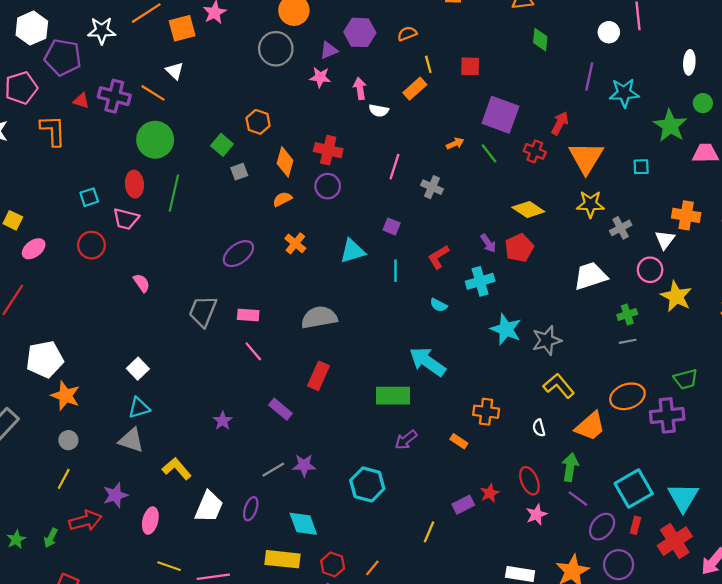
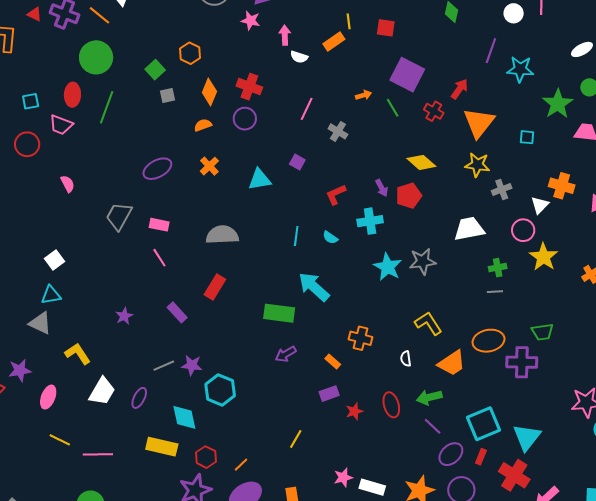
white ellipse: (689, 62) -> (582, 49), turned 50
cyan line: (396, 271) -> (296, 236), moved
gray star: (547, 340) -> (423, 261), moved
green arrow: (570, 467) -> (429, 397), turned -120
cyan hexagon: (367, 484) -> (220, 390), moved
purple rectangle: (463, 505) -> (329, 394), moved
pink star: (536, 515) -> (343, 477), moved
red cross: (675, 541) -> (514, 475), turned -32

